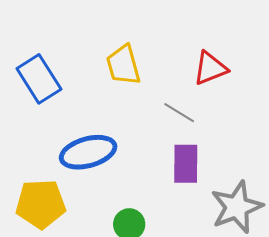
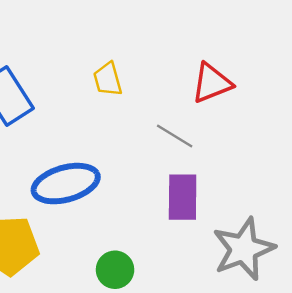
yellow trapezoid: (123, 65) -> (108, 79), size x0.7

